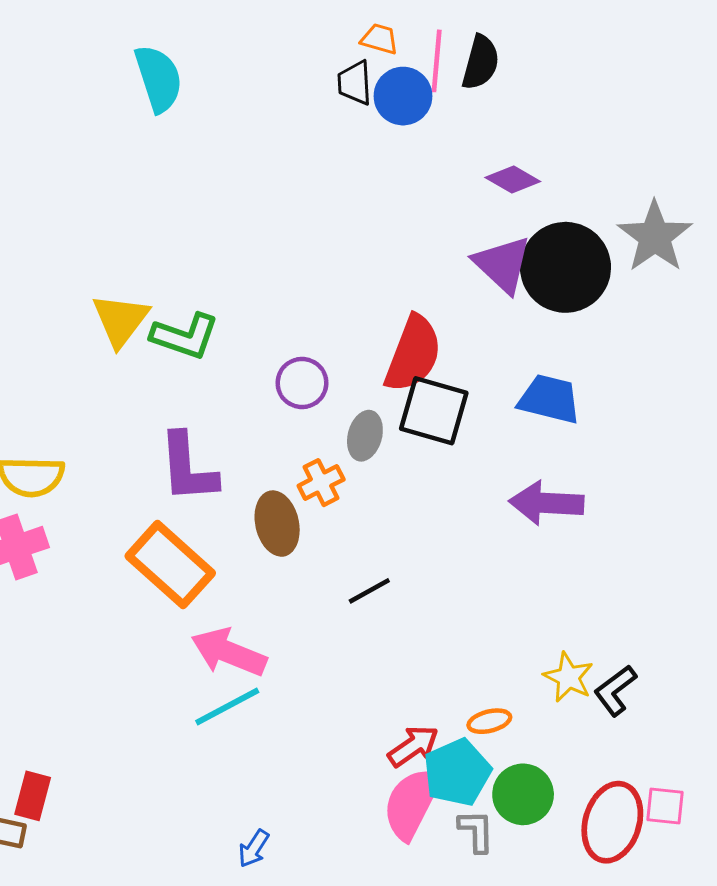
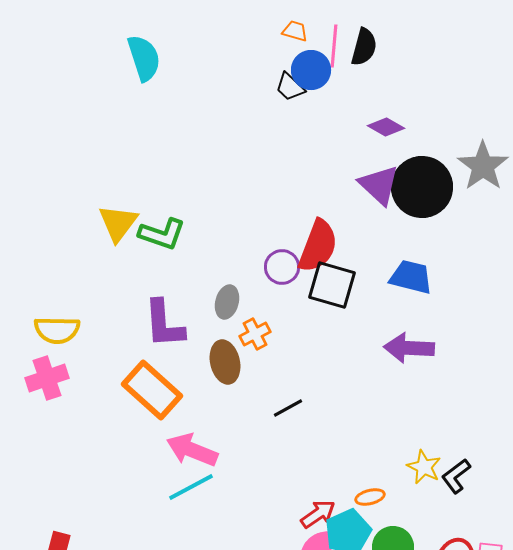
black trapezoid: (355, 83) -> (290, 87), moved, turned -44
purple circle: (302, 383) -> (282, 267), moved
gray ellipse: (365, 436) -> (227, 302), moved

